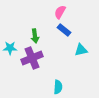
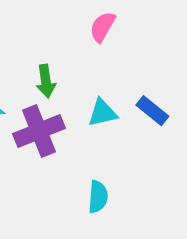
blue rectangle: (64, 30) -> (152, 111), moved
cyan triangle: (81, 50) -> (102, 113), moved

